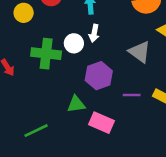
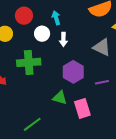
white circle: (74, 43) -> (42, 34), moved
green triangle: (76, 104) -> (60, 98), turned 35
pink rectangle: (101, 123) -> (82, 108), turned 60

